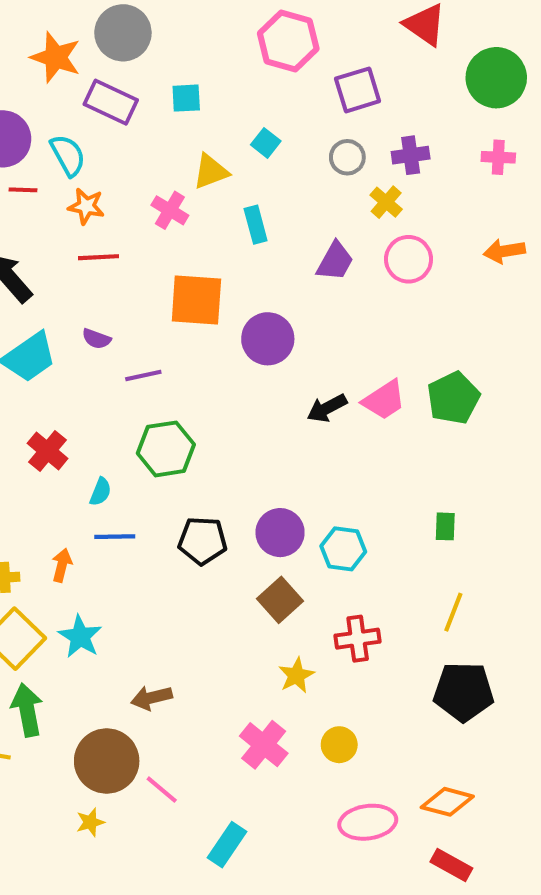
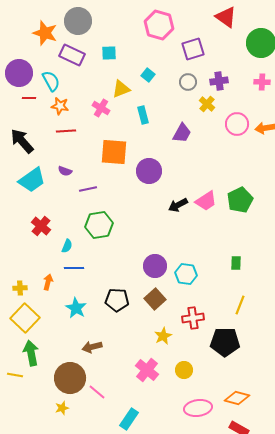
pink circle: (409, 259) -> (237, 124), moved
black pentagon: (203, 541) -> (117, 300), moved
cyan star: (80, 637) -> (76, 308), moved
black pentagon: (464, 692) -> (225, 342), moved

